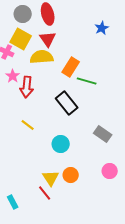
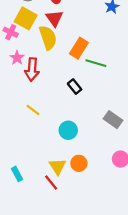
yellow semicircle: (42, 57) -> (48, 38), turned 75
black rectangle: (67, 103) -> (75, 87), size x0.6
cyan rectangle: (13, 202) -> (17, 174), moved

